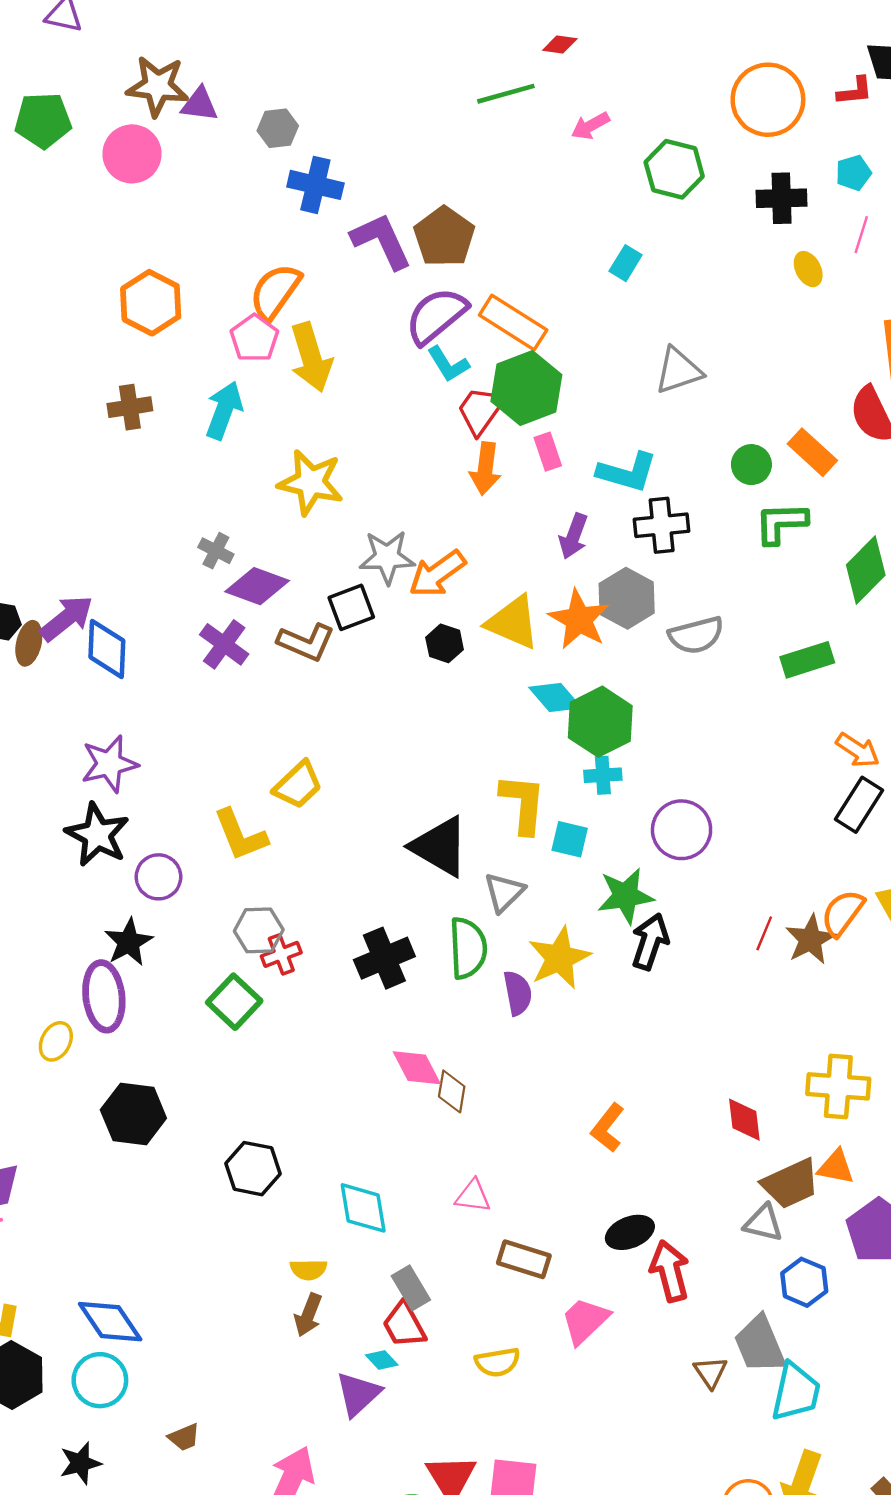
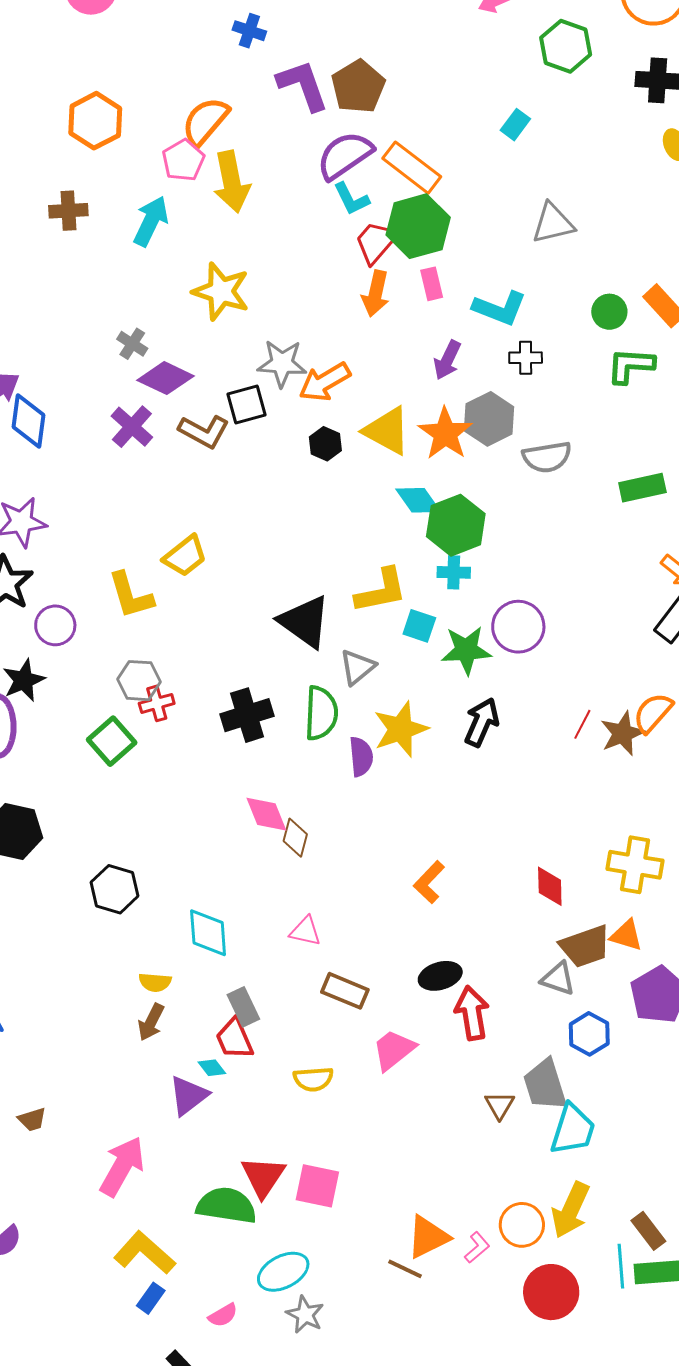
blue cross: (315, 185) -> (249, 31), size x0.7
black cross: (662, 525) -> (526, 358), size x0.7
yellow L-shape: (523, 804) -> (381, 591), turned 68
green star: (625, 896) -> (466, 650), moved

